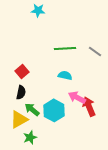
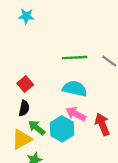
cyan star: (38, 10) -> (26, 16), moved
cyan semicircle: (65, 75) -> (75, 89), size x1.5
pink arrow: (77, 97) -> (76, 114), moved

